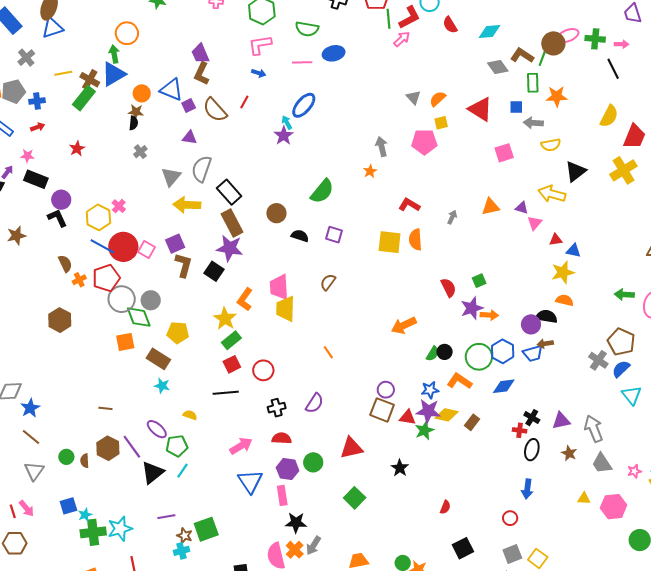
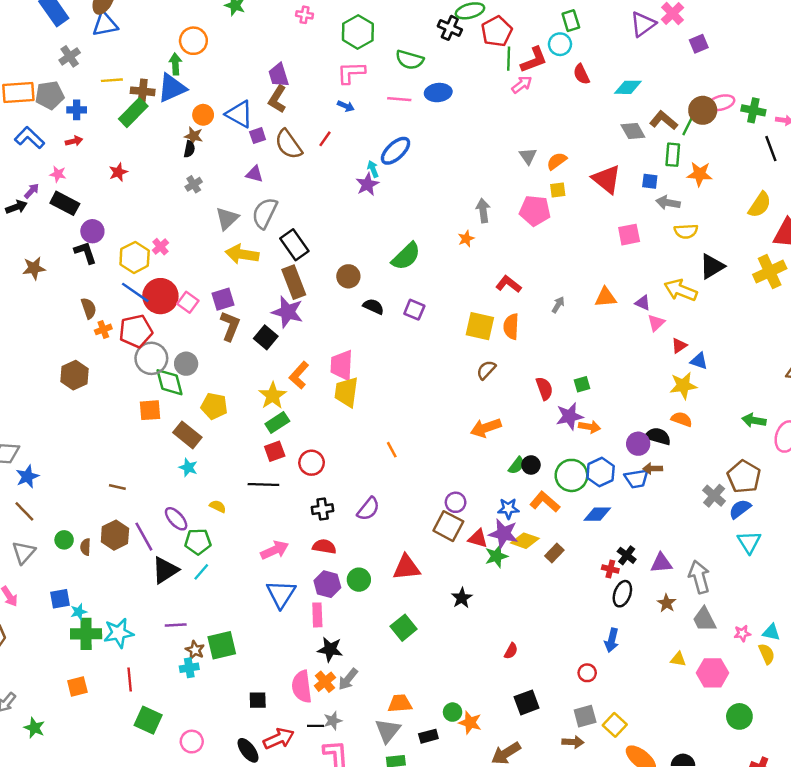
brown cross: (90, 80) -> (143, 91), turned -30
red triangle: (556, 240) -> (679, 346), turned -32
brown semicircle: (328, 282) -> (486, 370), moved

